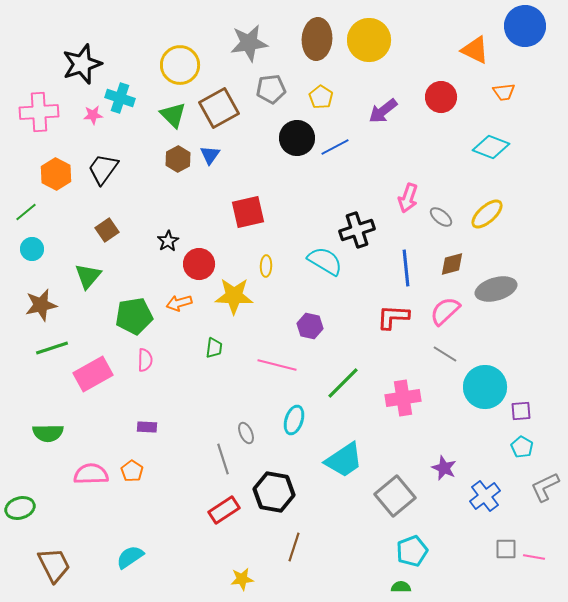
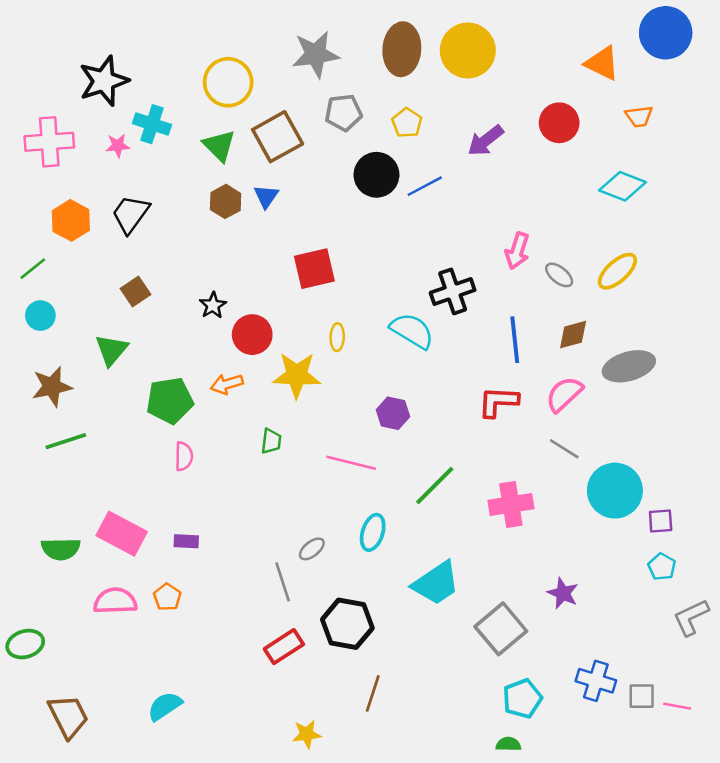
pink rectangle: (93, 374) -> (122, 534), moved, turned 57
gray ellipse: (246, 433) -> (312, 549), turned 75
blue cross: (485, 496) -> (596, 681), moved, turned -36

